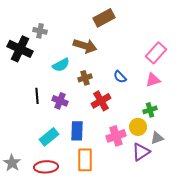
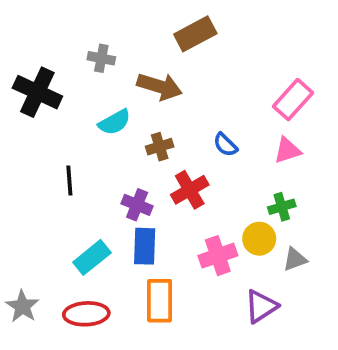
gray cross: (40, 31) -> (101, 58), moved
purple cross: (60, 101) -> (137, 205), moved
purple triangle: (141, 152) -> (261, 306), moved

